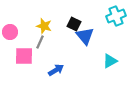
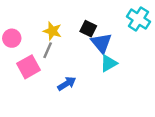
cyan cross: (116, 16) -> (138, 19), turned -36
pink square: (24, 56) -> (28, 67), turned -30
cyan triangle: (110, 61) -> (109, 63), moved

